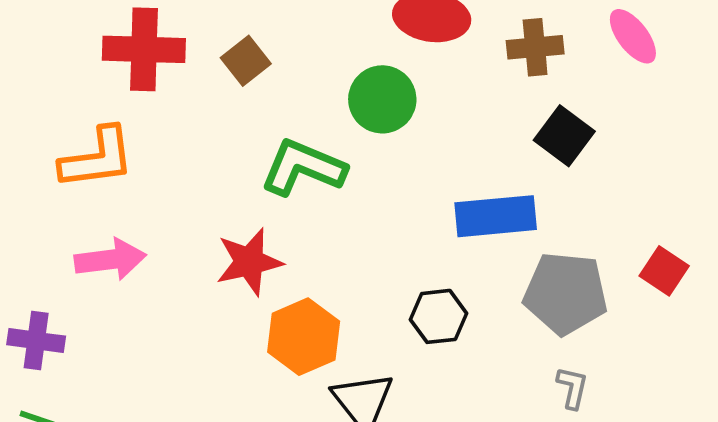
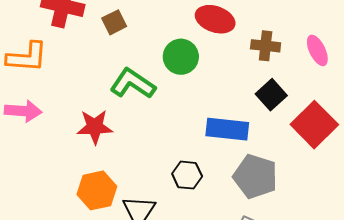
red square: (664, 271) -> (314, 125), moved, size x1.8
orange hexagon: (304, 337) -> (97, 190), moved

